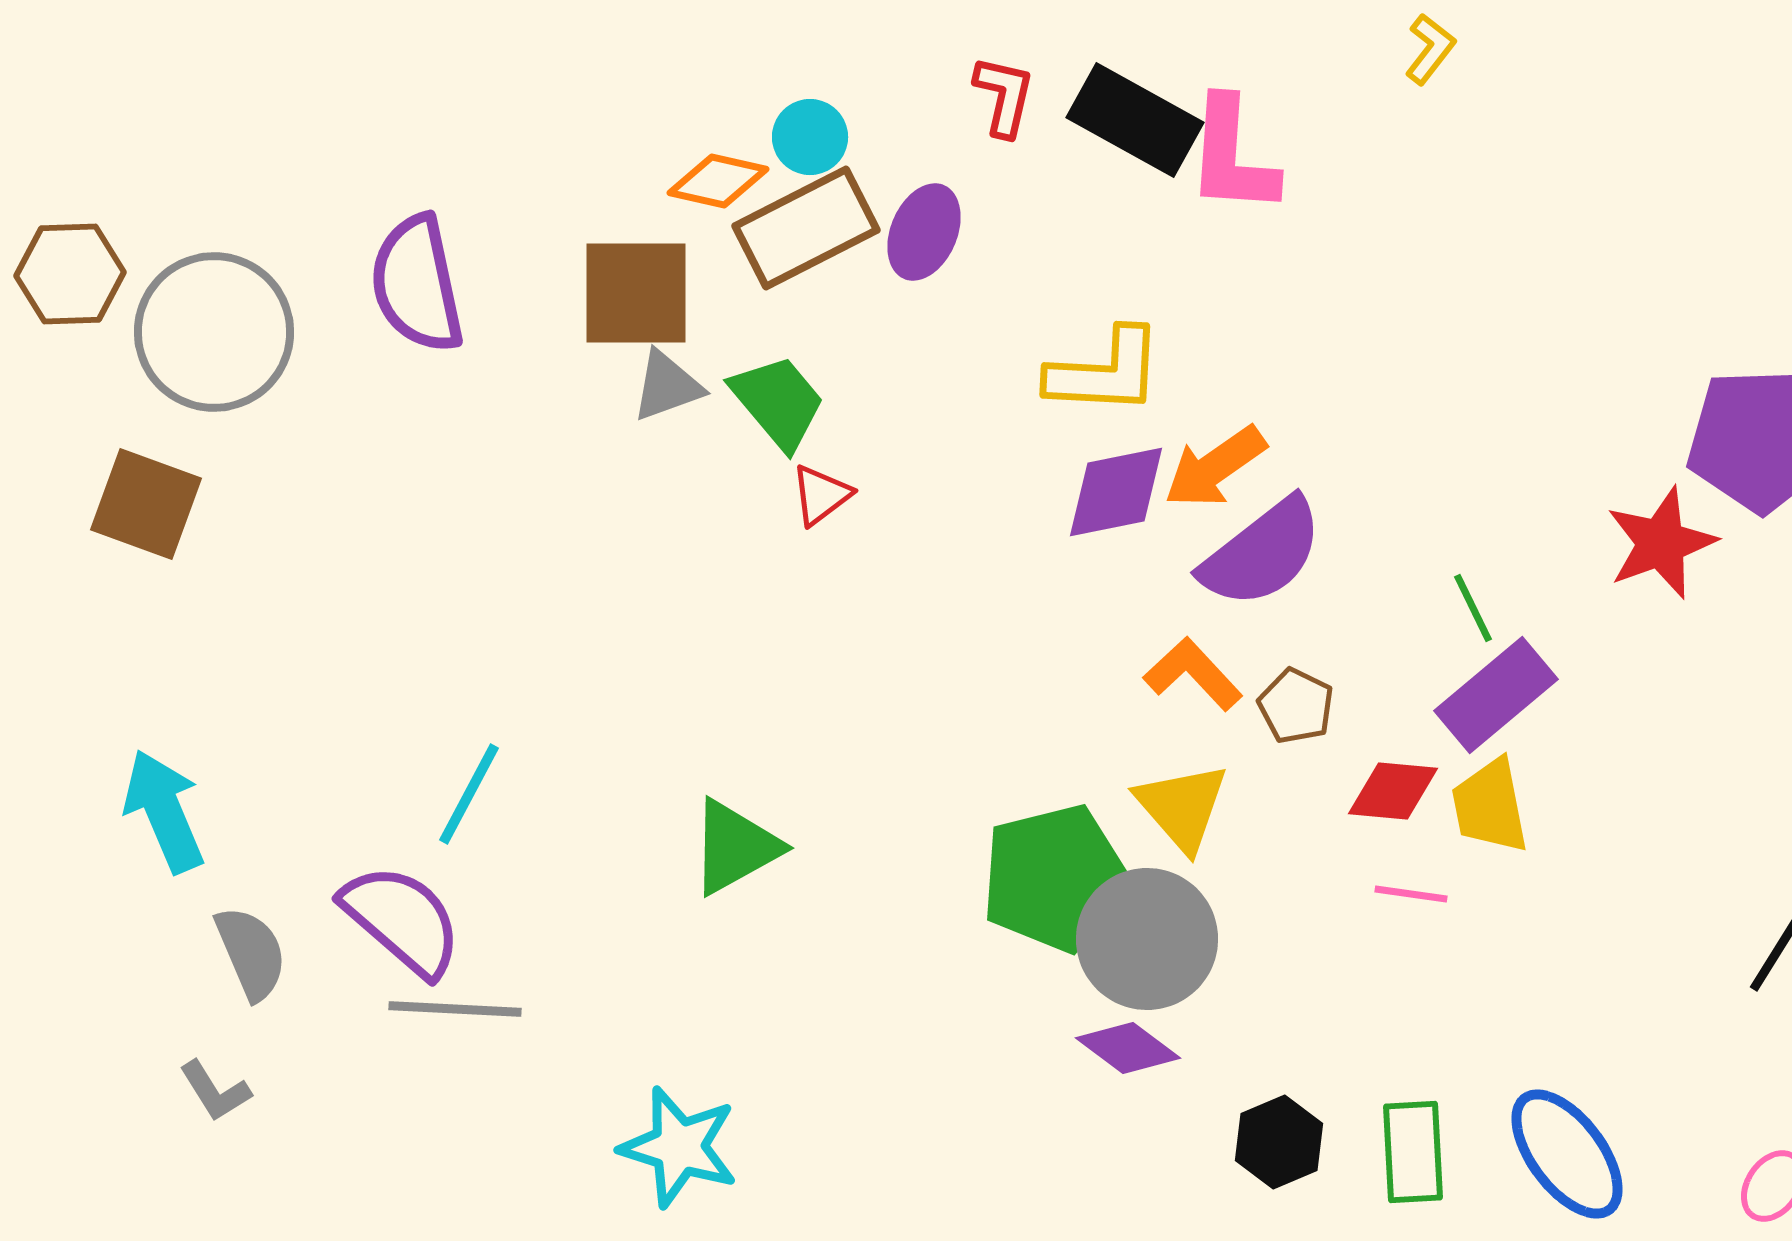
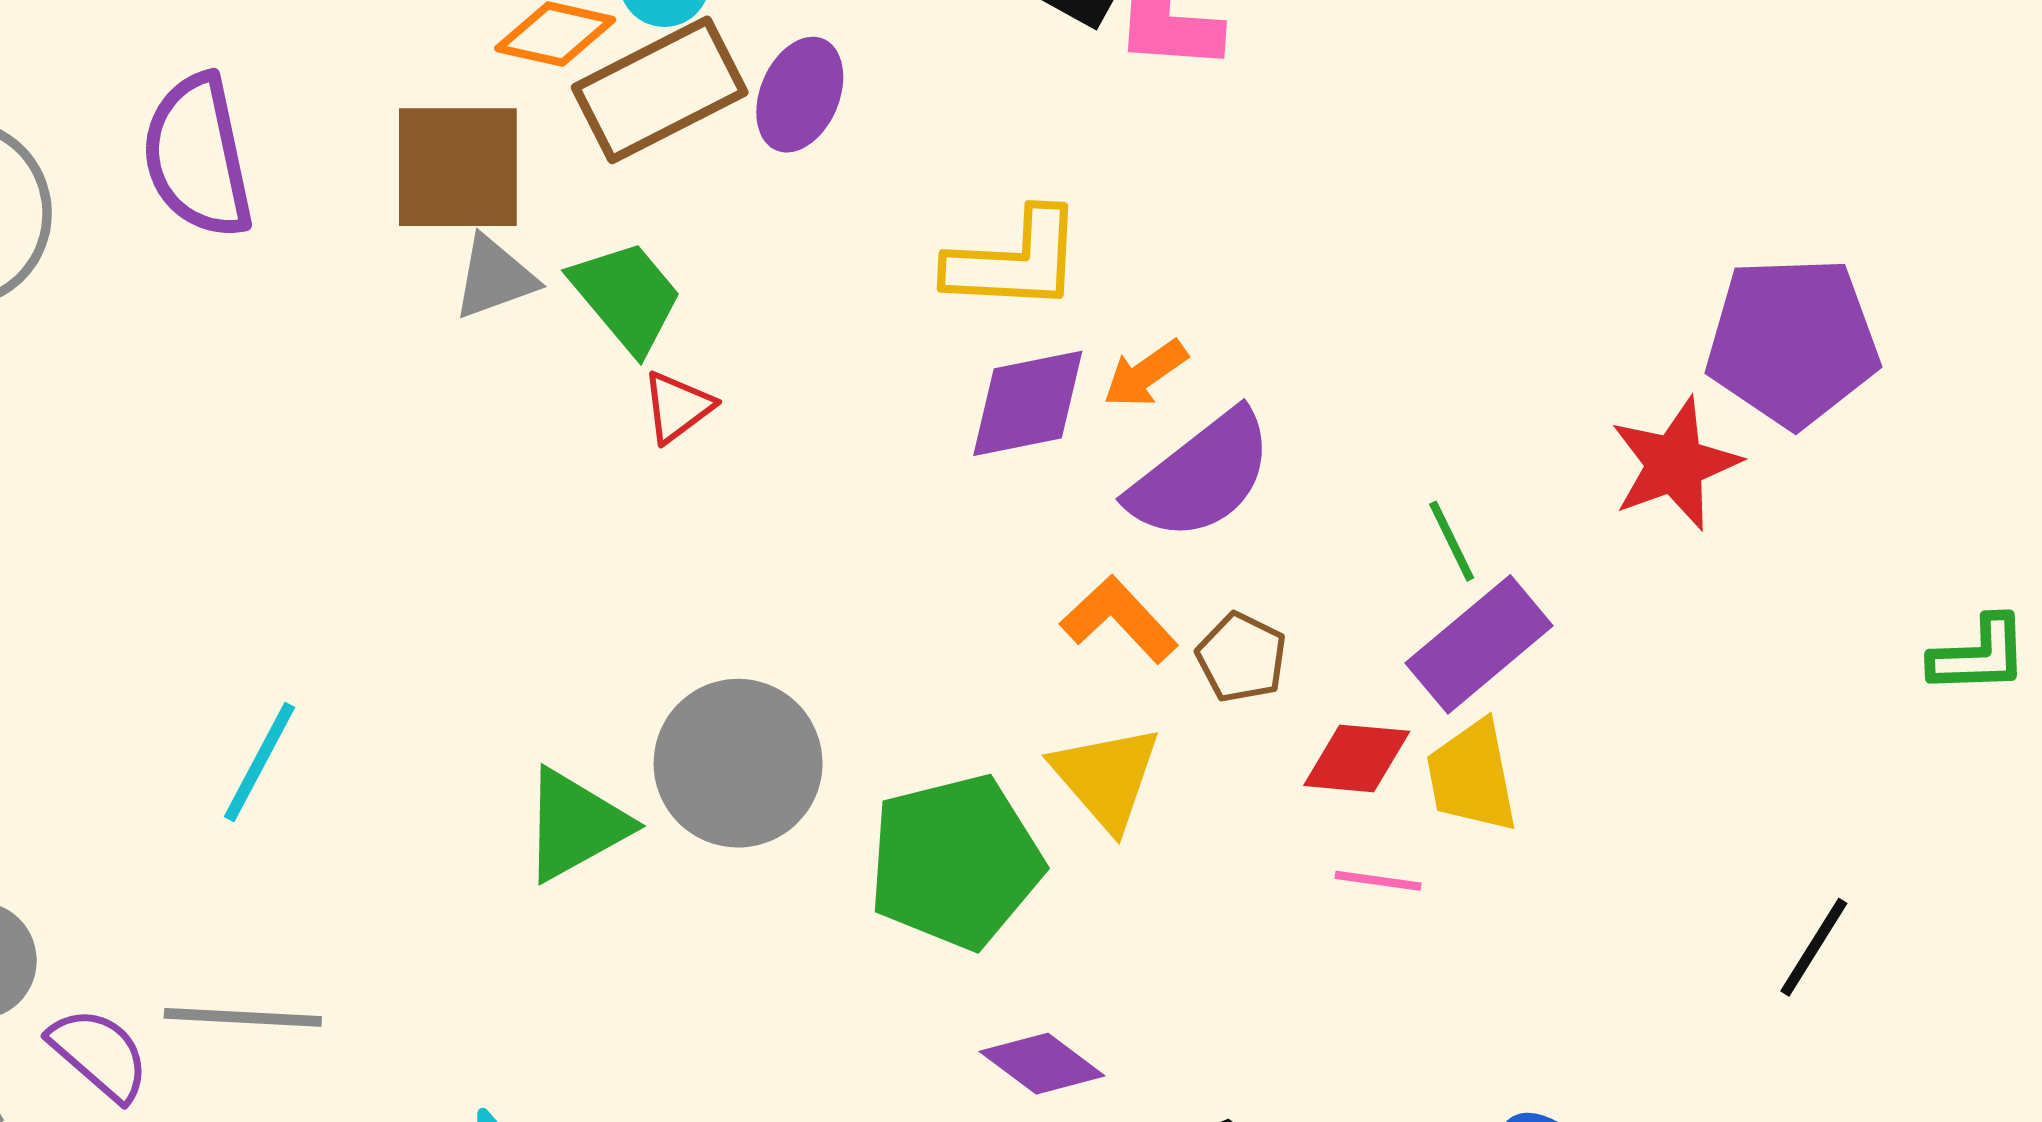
orange arrow: (1215, 467) -> (1145, 374), size x0.7
purple semicircle: (402, 920) -> (99, 1054), moved, size x0.7
gray circle: (1147, 939) -> (738, 763), moved

